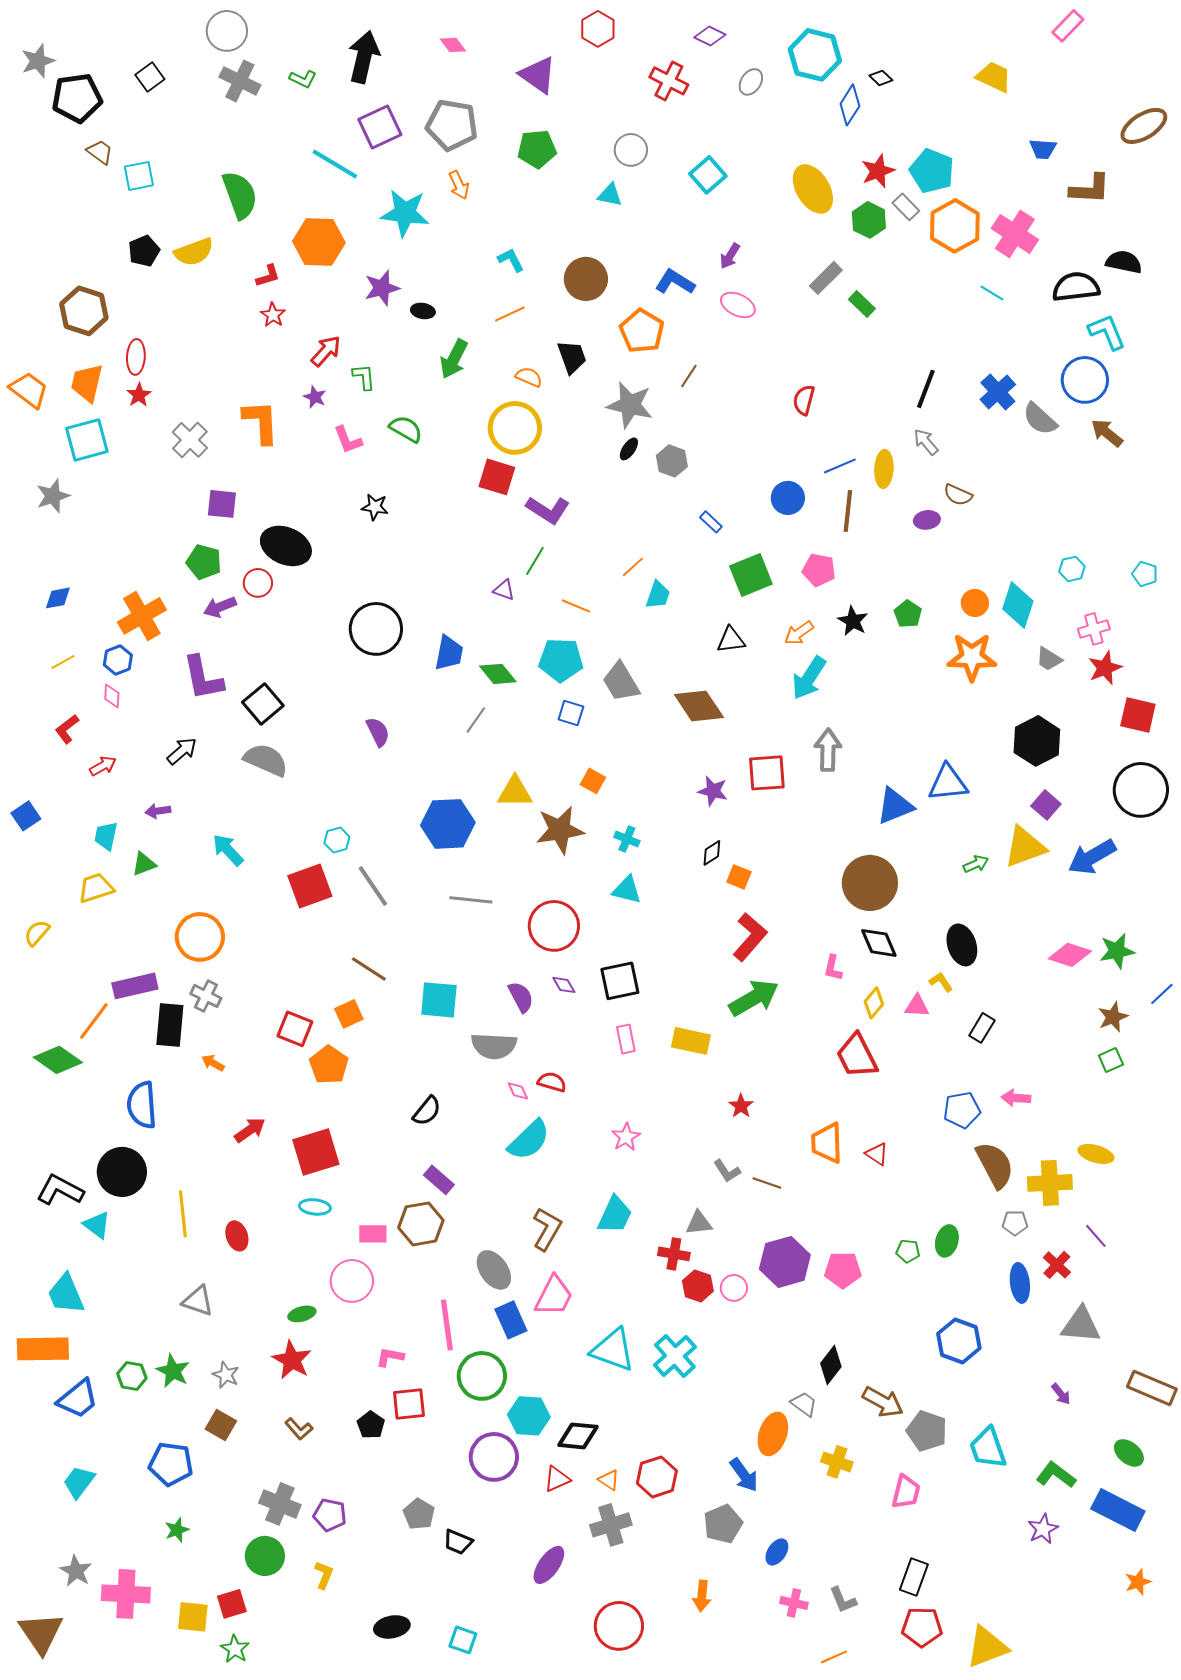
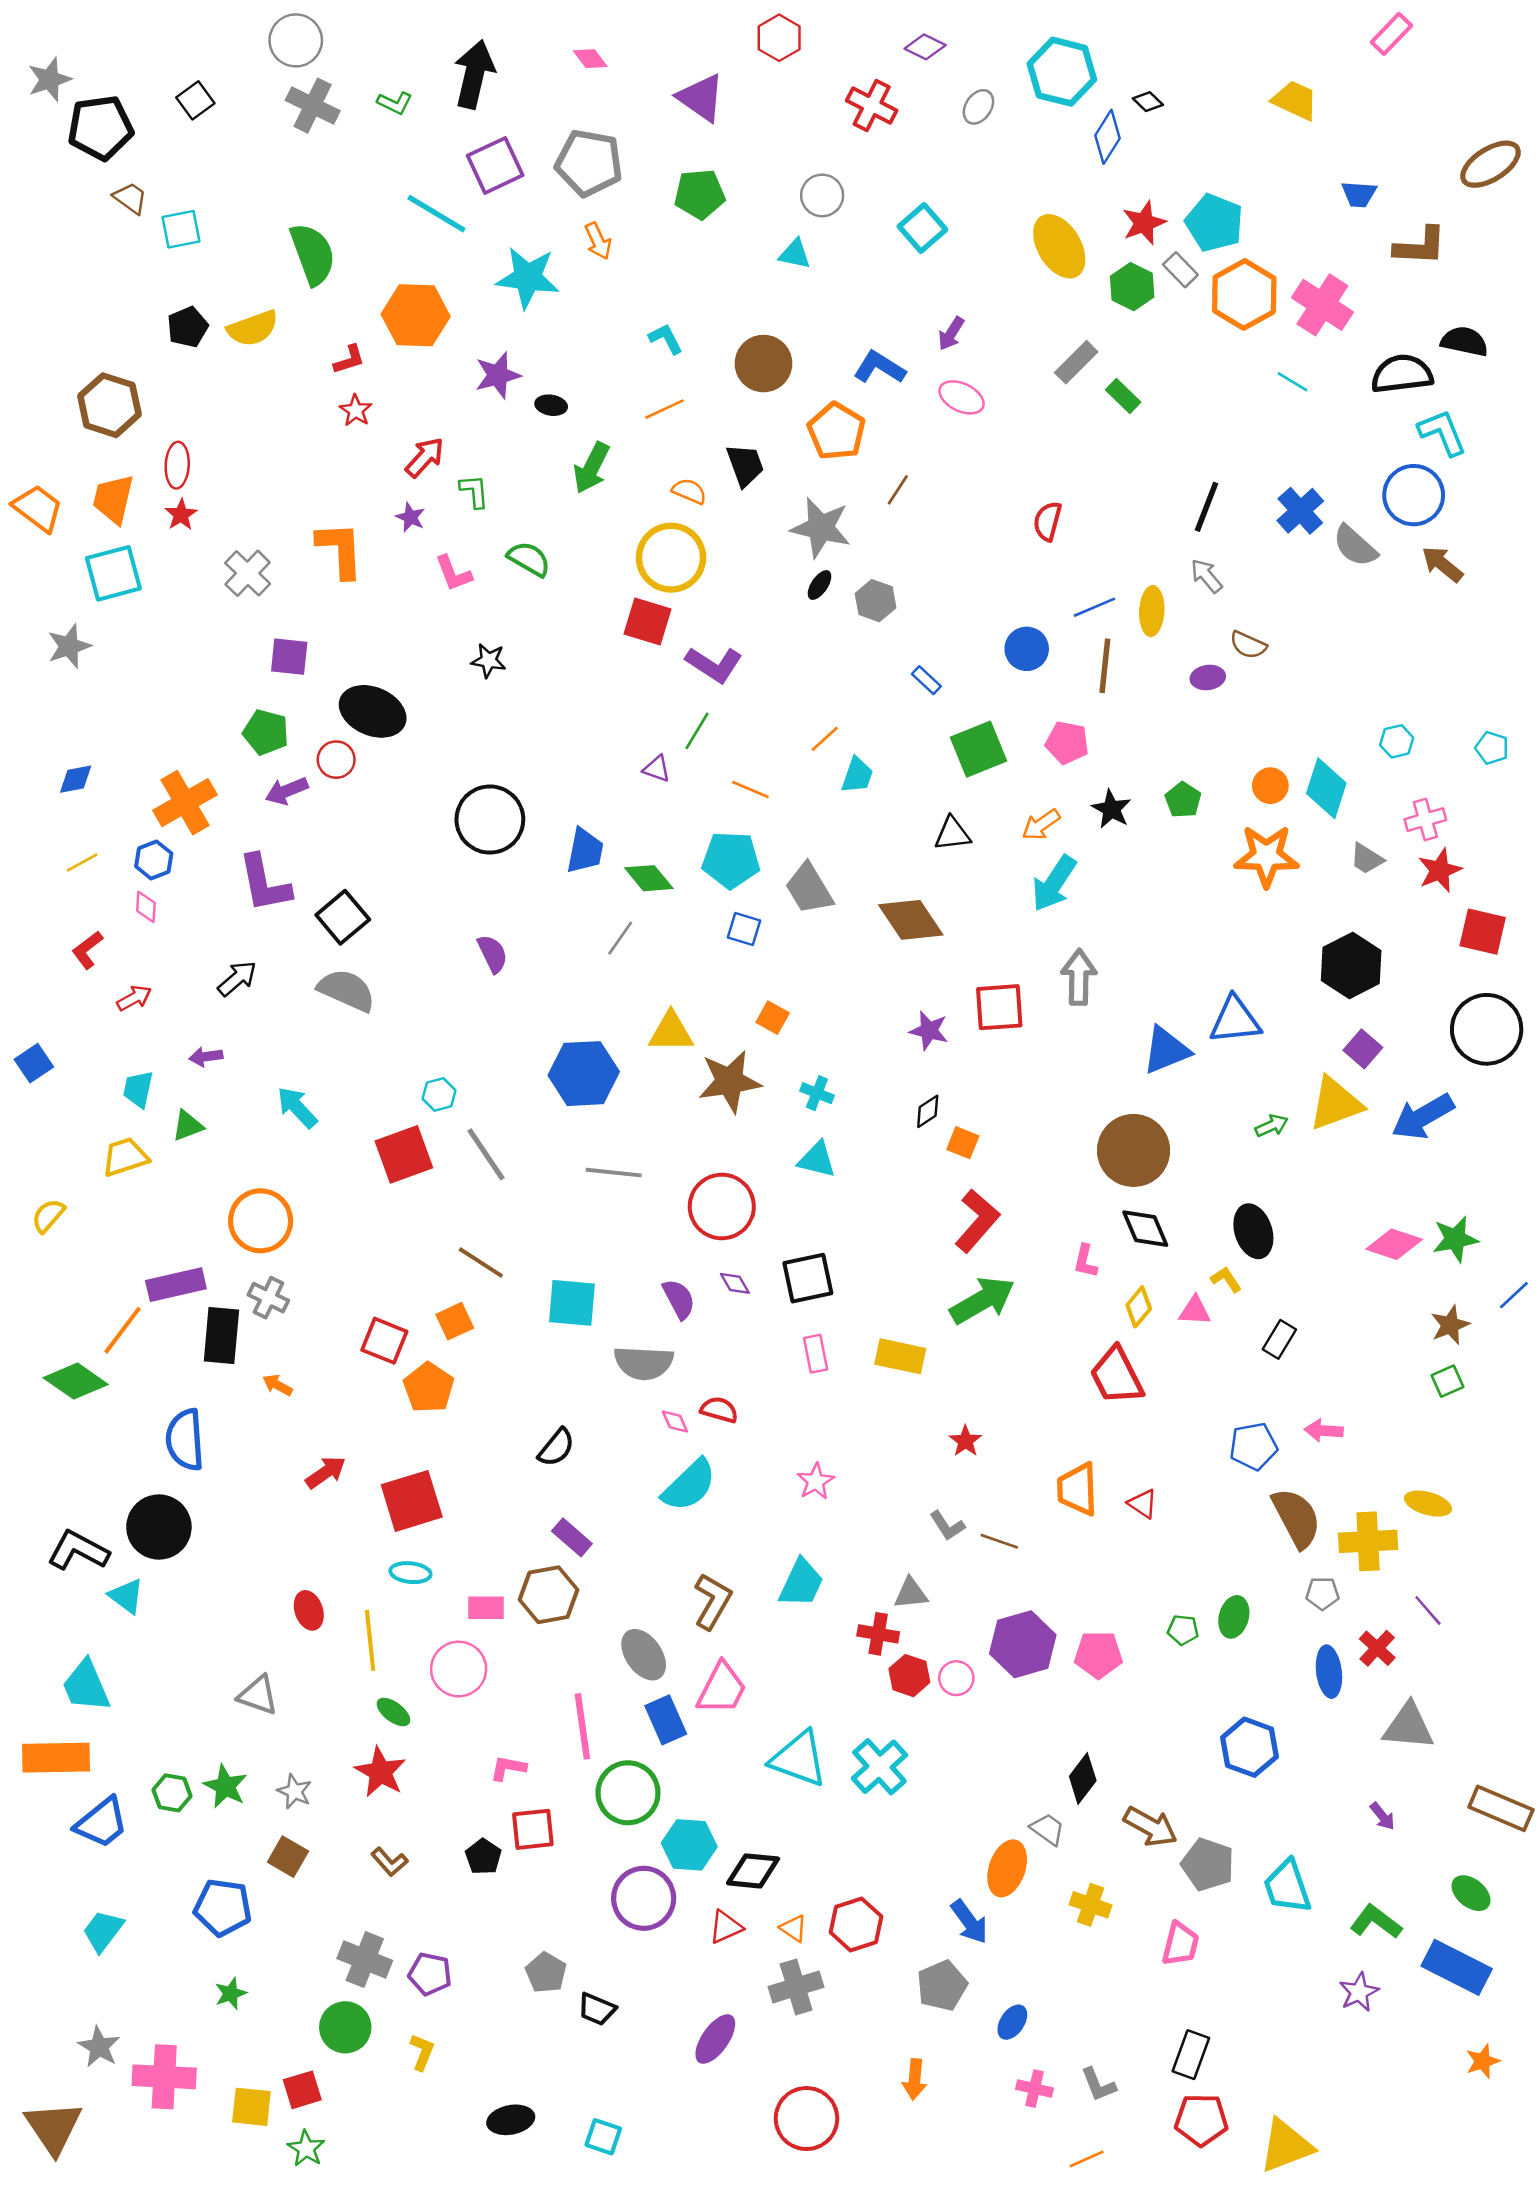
yellow line: (183, 1214) -> (370, 1640), moved
green ellipse: (302, 1314) -> (393, 1712), turned 52

